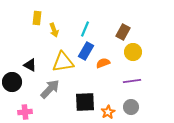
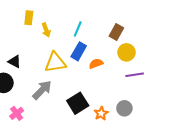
black triangle: (30, 65) -> (15, 62), moved
purple line: (132, 81) -> (135, 75), moved
black square: (85, 102) -> (78, 103), turned -30
pink cross: (25, 112) -> (17, 113), turned -32

